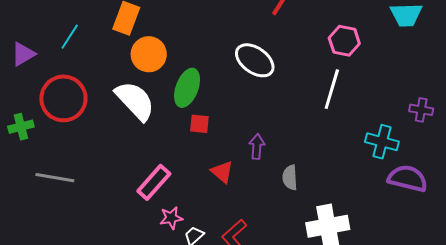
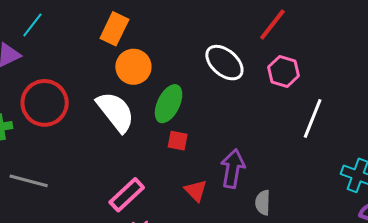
cyan line: (70, 37) -> (32, 25), moved
pink hexagon: (344, 41) -> (283, 71), moved
white ellipse: (255, 60) -> (224, 63), moved
purple arrow: (257, 146) -> (233, 169), size x1.5

